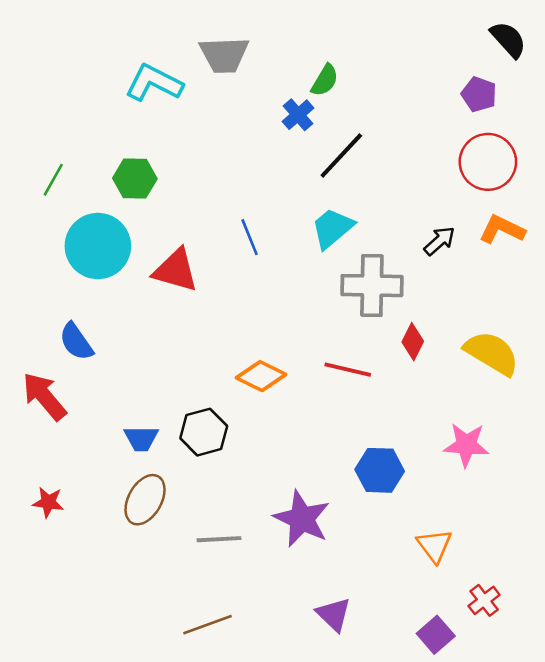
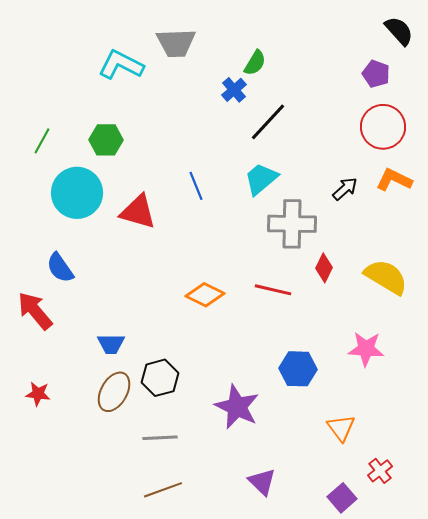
black hexagon: (204, 432) -> (160, 378), moved
gray line: (219, 539) -> (160, 438), moved

